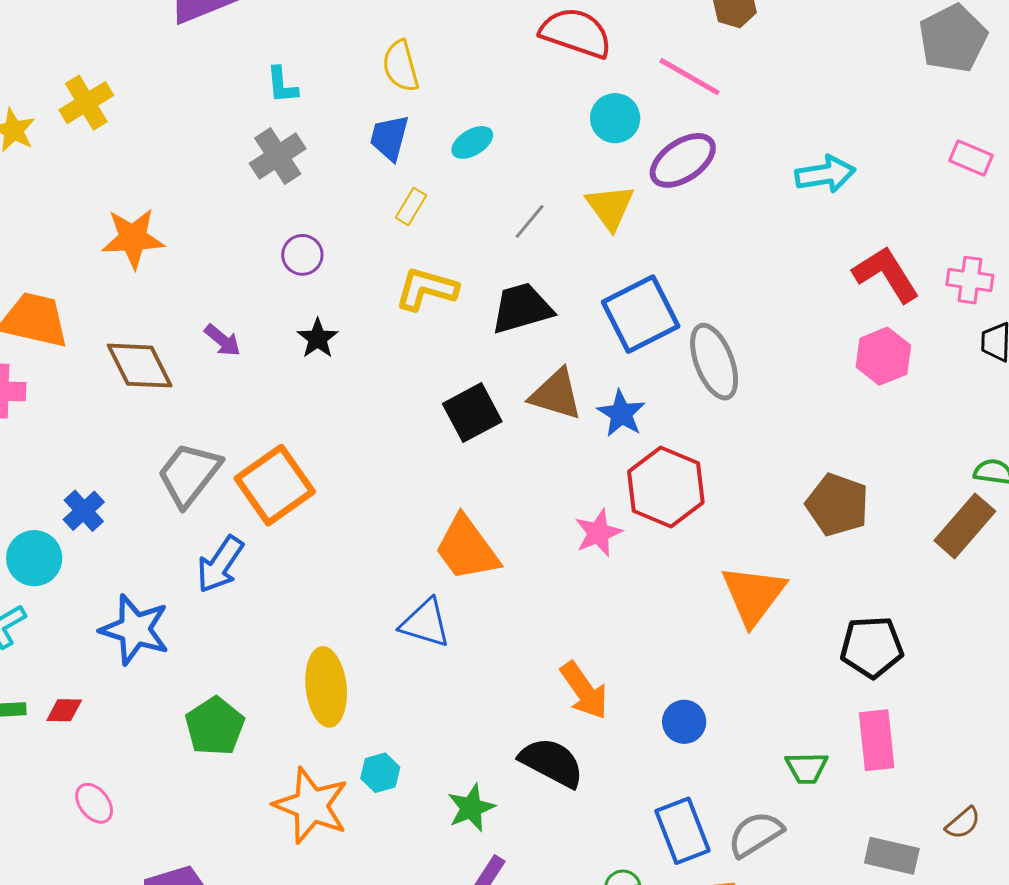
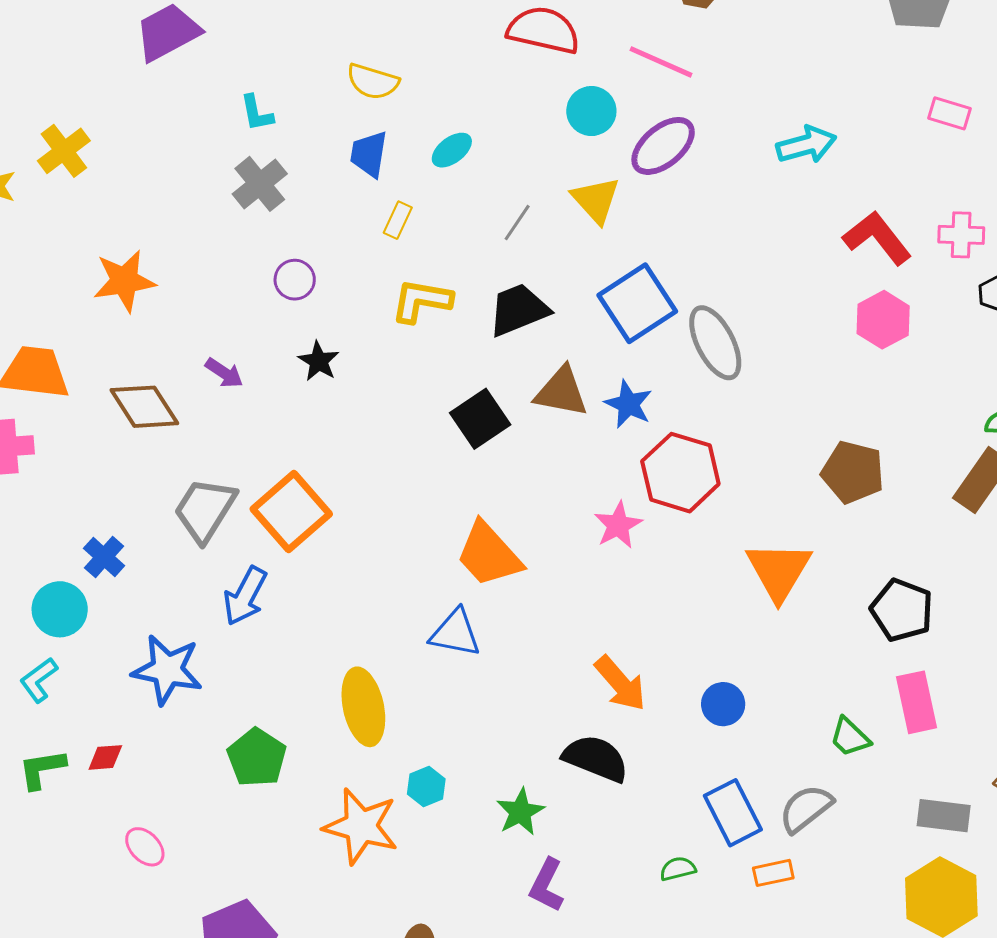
yellow semicircle: (401, 66) -> (373, 82), turned -52
black pentagon: (872, 647) -> (902, 610), turned 30
green trapezoid: (807, 768) -> (850, 737), turned 51

